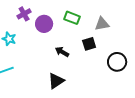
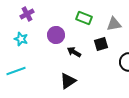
purple cross: (24, 14) -> (27, 14), moved
purple circle: (44, 24) -> (56, 35), moved

